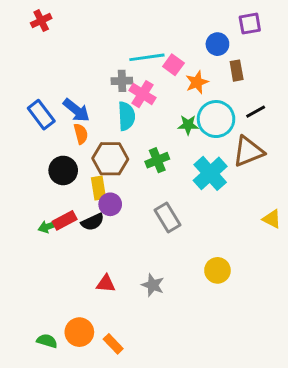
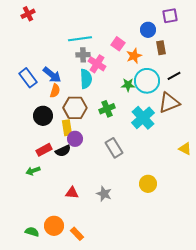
cyan line: (147, 57) -> (80, 39), moved
orange semicircle: (81, 134) -> (55, 91), turned 32
green arrow: (48, 226) -> (33, 171), moved

